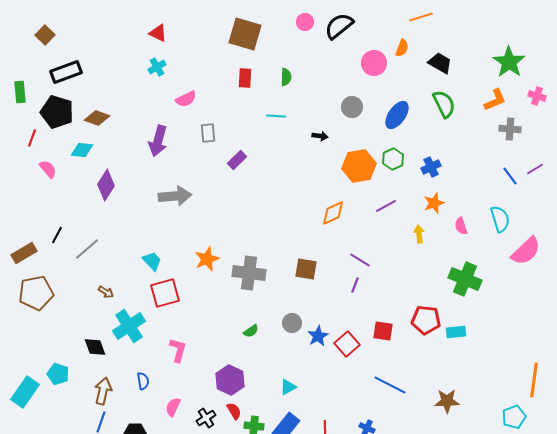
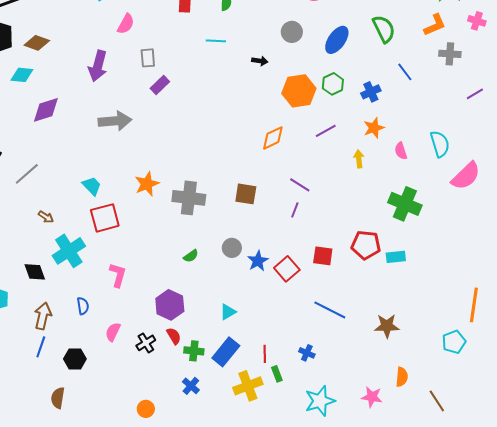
pink semicircle: (186, 99) -> (126, 24), turned -35
purple rectangle: (237, 160) -> (160, 85), moved
blue line: (510, 176) -> (405, 72), moved
purple diamond: (106, 185) -> (46, 110), turned 40

